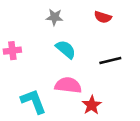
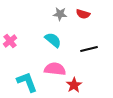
gray star: (55, 17) -> (60, 14), moved
pink cross: (12, 51) -> (10, 41), turned -32

